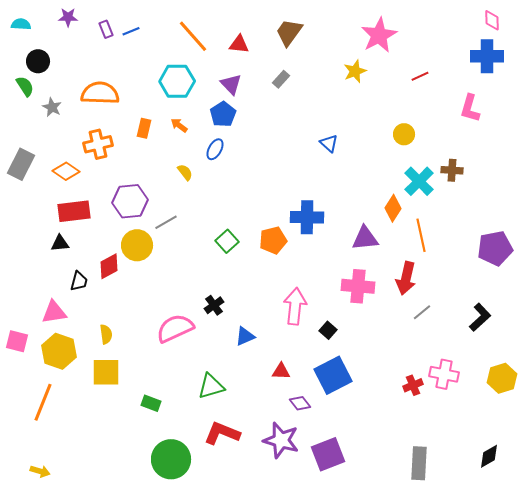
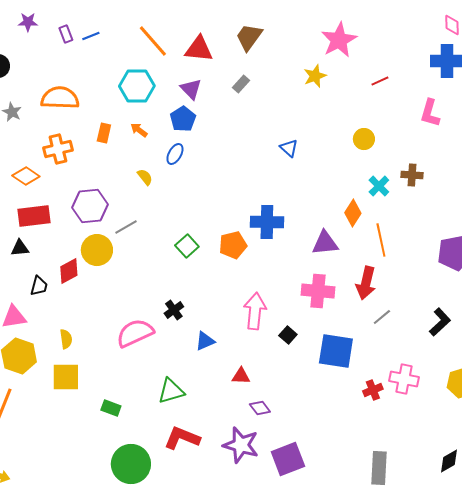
red triangle: (239, 44) -> (199, 49), size x1.4
cyan cross: (419, 181) -> (379, 186), size x0.7
blue square: (333, 375) -> (336, 351), moved, turned 36

